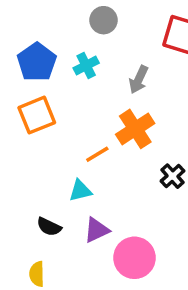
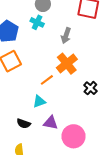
cyan cross: (86, 65) -> (37, 22), moved, turned -32
purple triangle: (97, 230) -> (51, 123), turned 42

